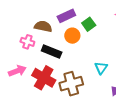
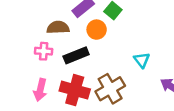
black rectangle: (52, 51) -> (76, 55), turned -30
pink arrow: (17, 71) -> (40, 90), turned 138

